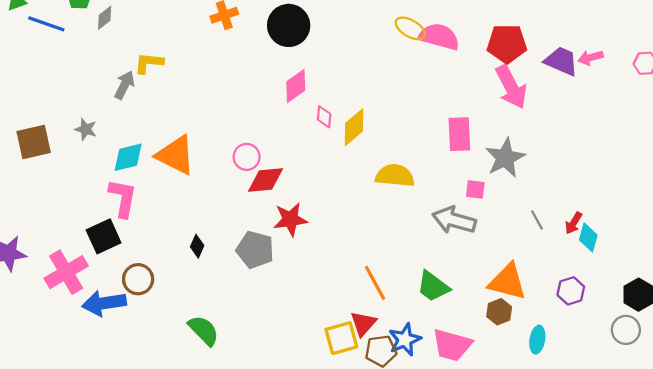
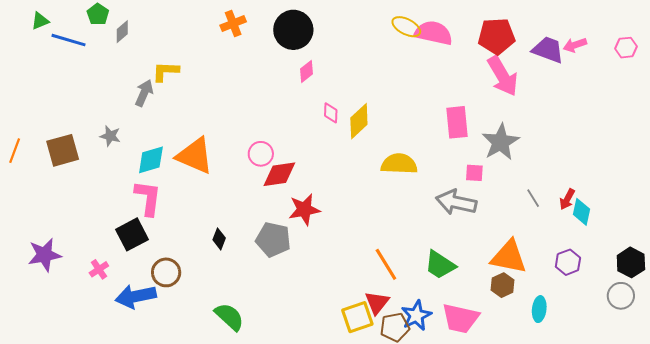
pink diamond: (296, 86) -> (307, 71), moved, size x0.7
pink cross: (66, 272) -> (99, 269), size x0.5

